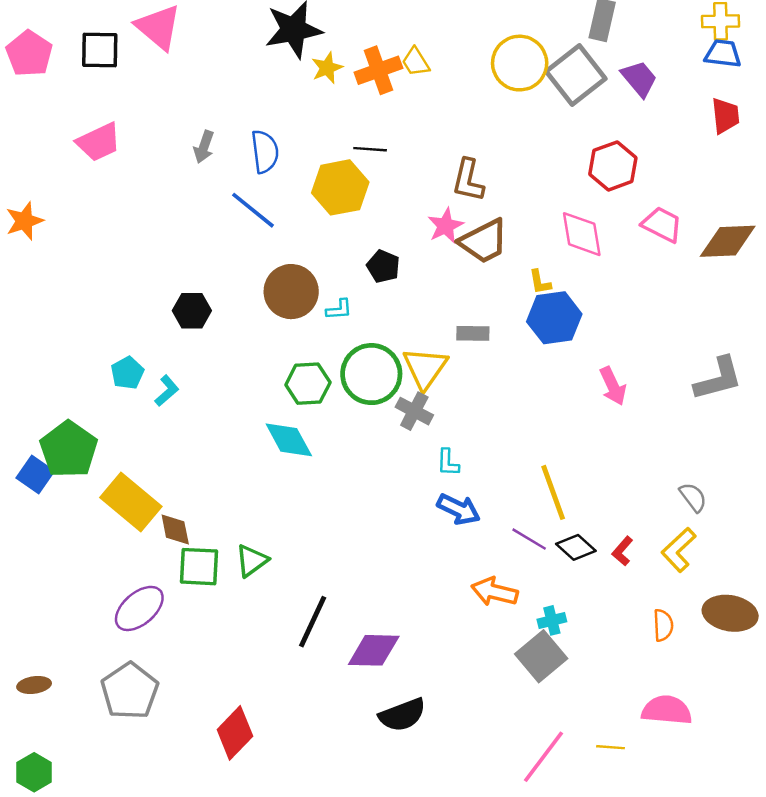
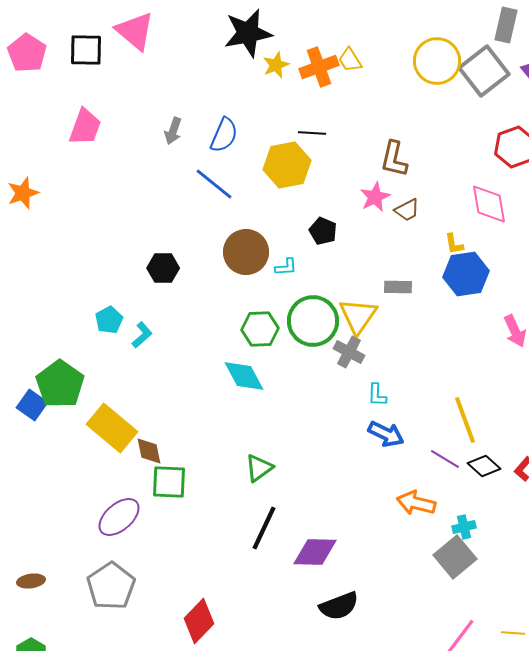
pink trapezoid: (99, 142) -> (85, 127), turned -45
blue semicircle: (265, 152) -> (224, 135), turned 30
brown trapezoid: (484, 241) -> (407, 210), size x0.6
green triangle: (252, 561) -> (259, 468), moved

